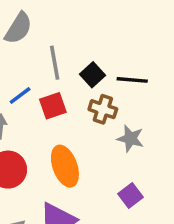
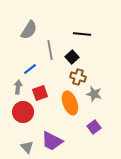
black line: (132, 80) -> (82, 34), moved
red square: (53, 106) -> (40, 93), moved
orange ellipse: (65, 166) -> (70, 103), moved

